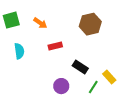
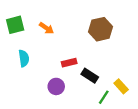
red rectangle: (55, 46) -> (69, 63), moved
purple circle: (61, 86) -> (56, 86), moved

